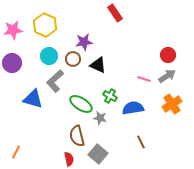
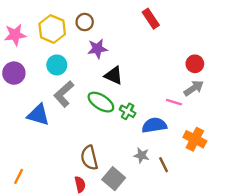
red rectangle: (115, 13) -> (151, 19), moved
brown circle: (73, 59) -> (85, 22), moved
pink line: (144, 79) -> (174, 102), moved
green ellipse: (81, 104) -> (101, 102), moved
orange cross: (172, 104) -> (195, 139), moved, turned -30
gray star: (100, 118) -> (142, 155), moved

